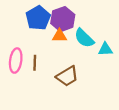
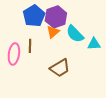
orange triangle: (59, 36) -> (53, 32), turned -40
brown line: (35, 63) -> (30, 46), moved

